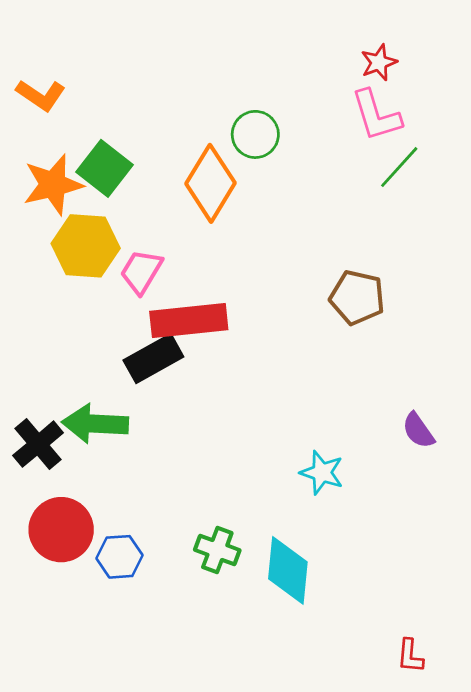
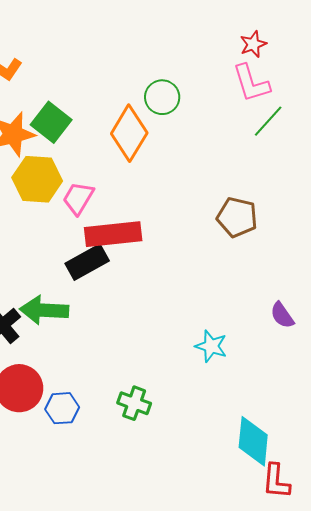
cyan diamond: (288, 570) -> (253, 441), moved
red L-shape: (410, 656) -> (276, 481), size x1.4

